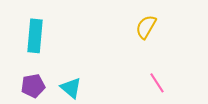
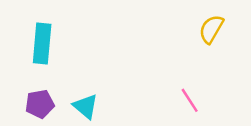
yellow semicircle: (146, 27) -> (211, 29), moved

